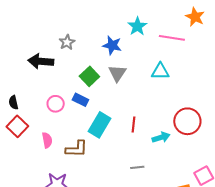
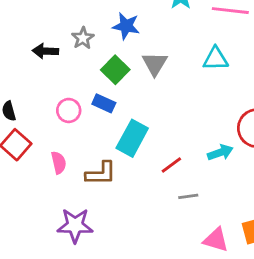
gray star: (67, 42) -> (83, 38), moved
blue star: (112, 45) -> (126, 26), moved
black arrow: (41, 61) -> (45, 51), size x0.7
red line: (134, 125) -> (171, 165), moved, turned 49

